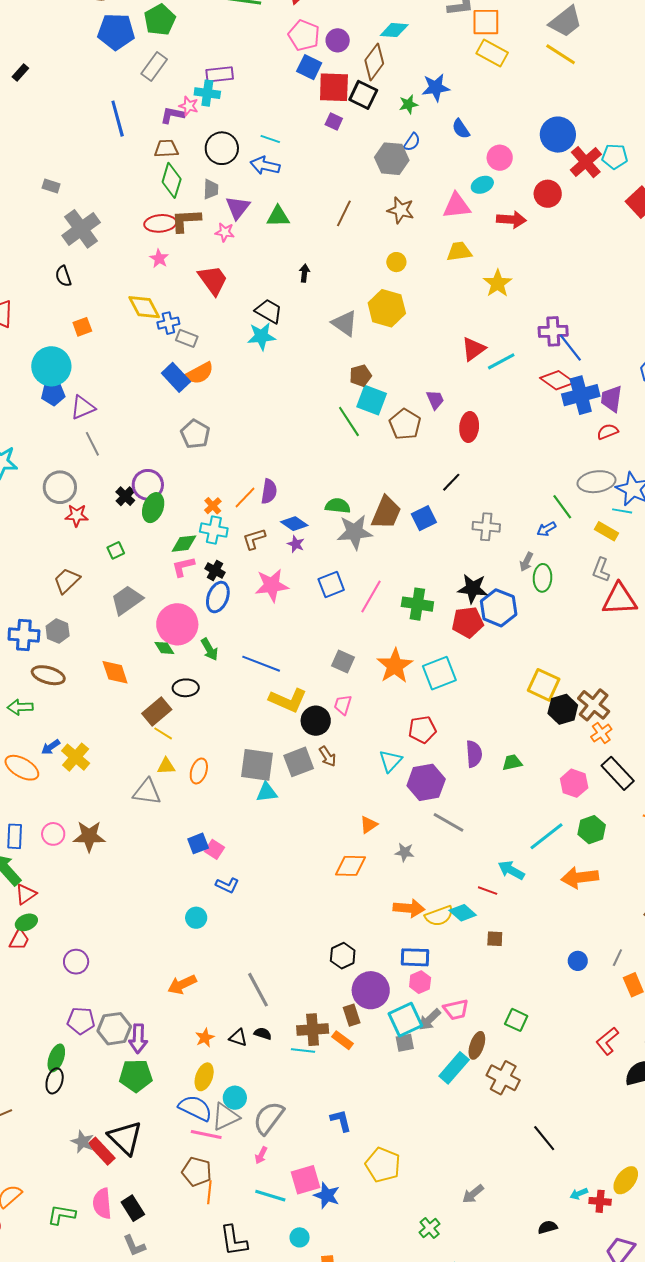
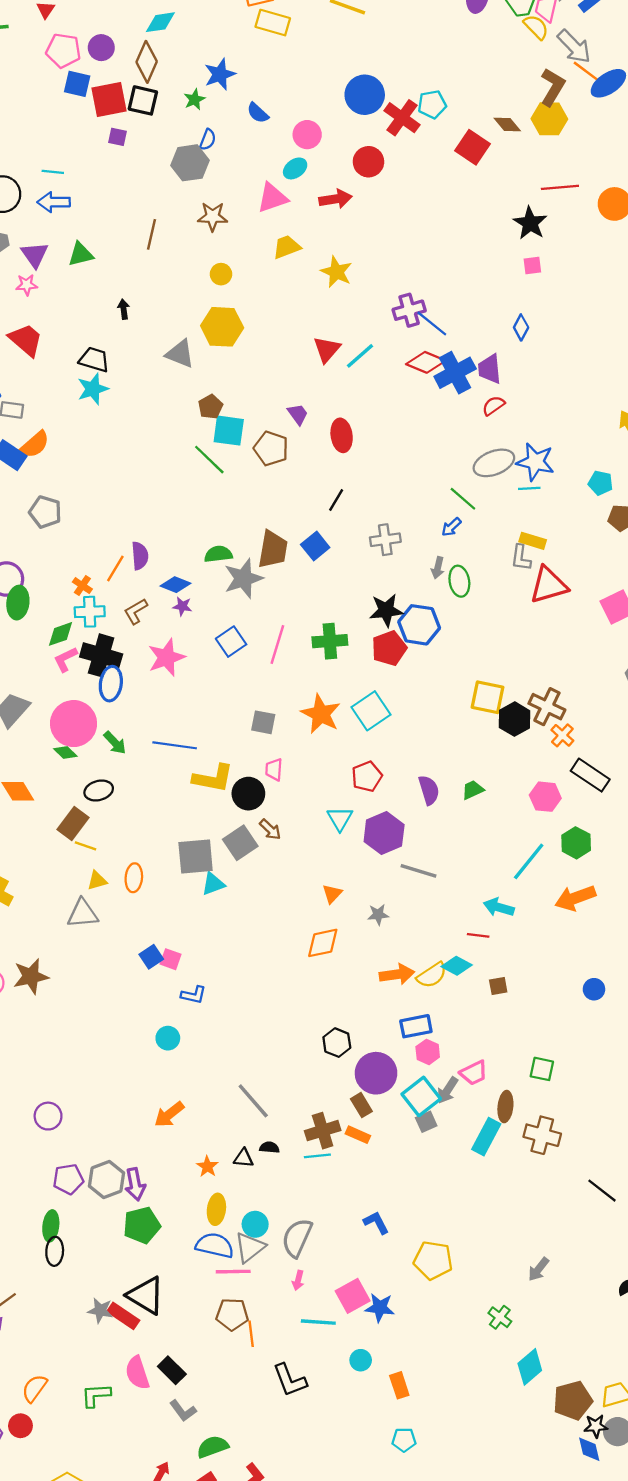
yellow rectangle: (607, 531) -> (533, 541), moved
black cross: (215, 570) -> (101, 655), size x1.8

